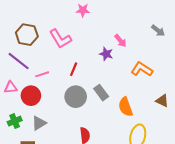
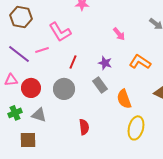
brown hexagon: (27, 35) -> (21, 17), moved
purple star: (106, 54) -> (105, 63), moved
pink line: (42, 74) -> (42, 50), moved
gray circle: (76, 97) -> (64, 89), moved
gray triangle: (39, 123) -> (39, 115), turned 49

